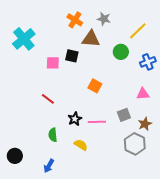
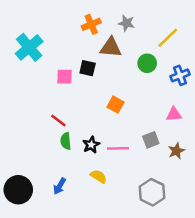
orange cross: (75, 20) -> (91, 24), turned 35
green semicircle: (53, 135) -> (66, 141), moved
gray hexagon: (135, 144) -> (152, 192), moved
black circle: (15, 156) -> (18, 190), size x1.5
blue arrow: (49, 166) -> (60, 186), moved

